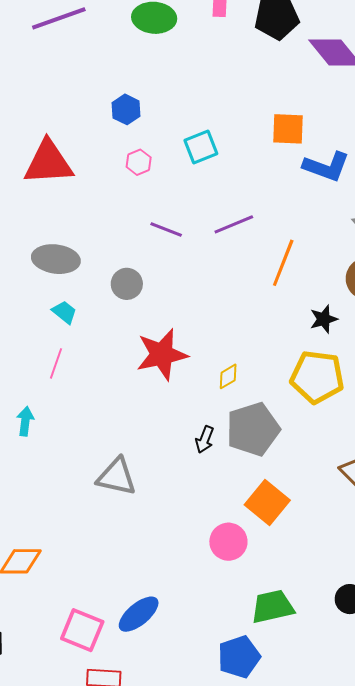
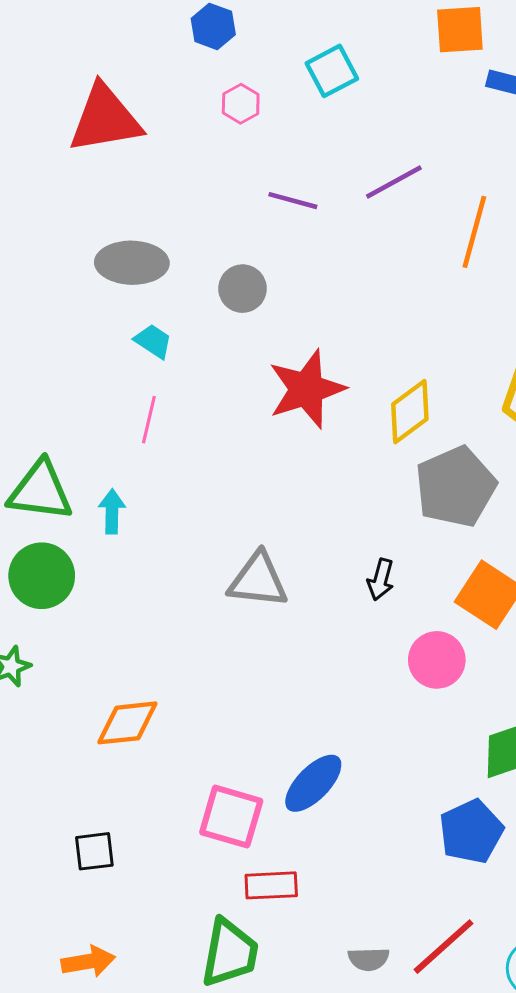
yellow diamond: (228, 376) -> (410, 412), size x1.6
black arrow: (205, 439) -> (381, 580), moved

